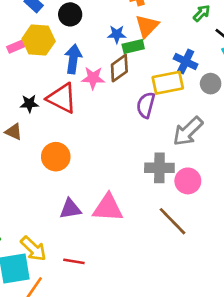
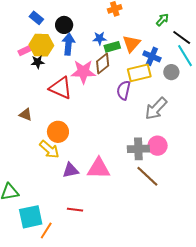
orange triangle: (147, 26) -> (131, 44), moved
blue arrow: (73, 59) -> (68, 44), moved
pink star: (93, 78) -> (83, 72), size x1.4
black star: (29, 104) -> (38, 62), moved
gray cross: (159, 168) -> (138, 149), moved
yellow arrow: (33, 249) -> (49, 149), moved

